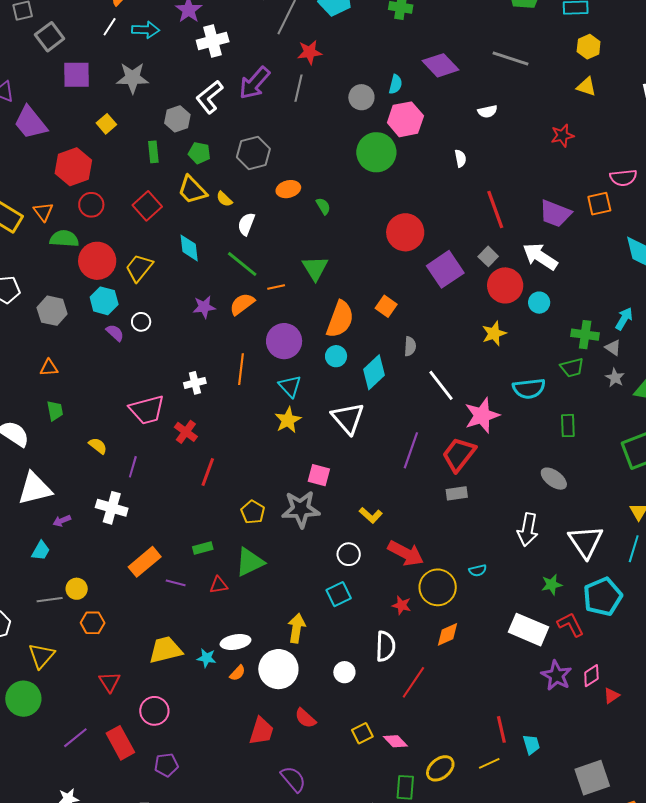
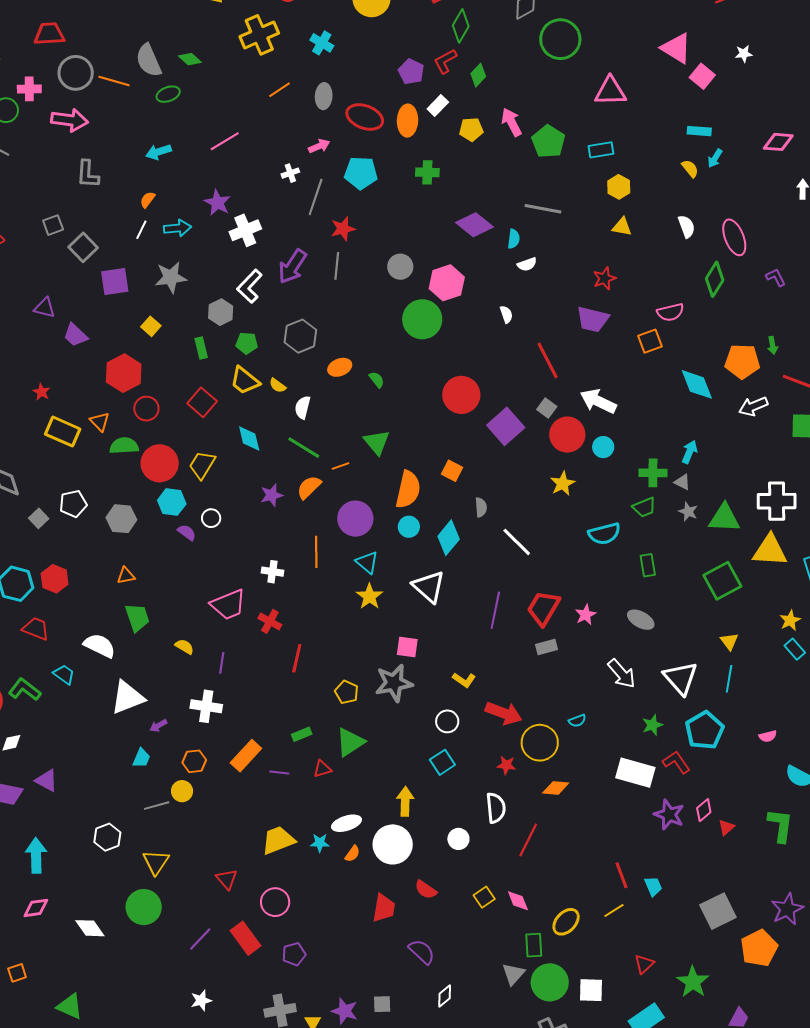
cyan semicircle: (395, 84) -> (514, 239), moved
purple trapezoid: (30, 123) -> (75, 335), size x0.7
purple trapezoid: (555, 214) -> (593, 319), moved
white cross: (195, 383) -> (272, 572), turned 30
green trapezoid: (55, 411) -> (137, 617), size x1.4
pink star: (482, 415) -> (586, 615), moved, size x0.6
white arrow: (528, 530) -> (622, 674), turned -44
orange hexagon: (93, 623) -> (194, 761), moved
orange diamond: (448, 634) -> (556, 788), turned 36
pink diamond: (395, 741) -> (518, 901), turned 30

